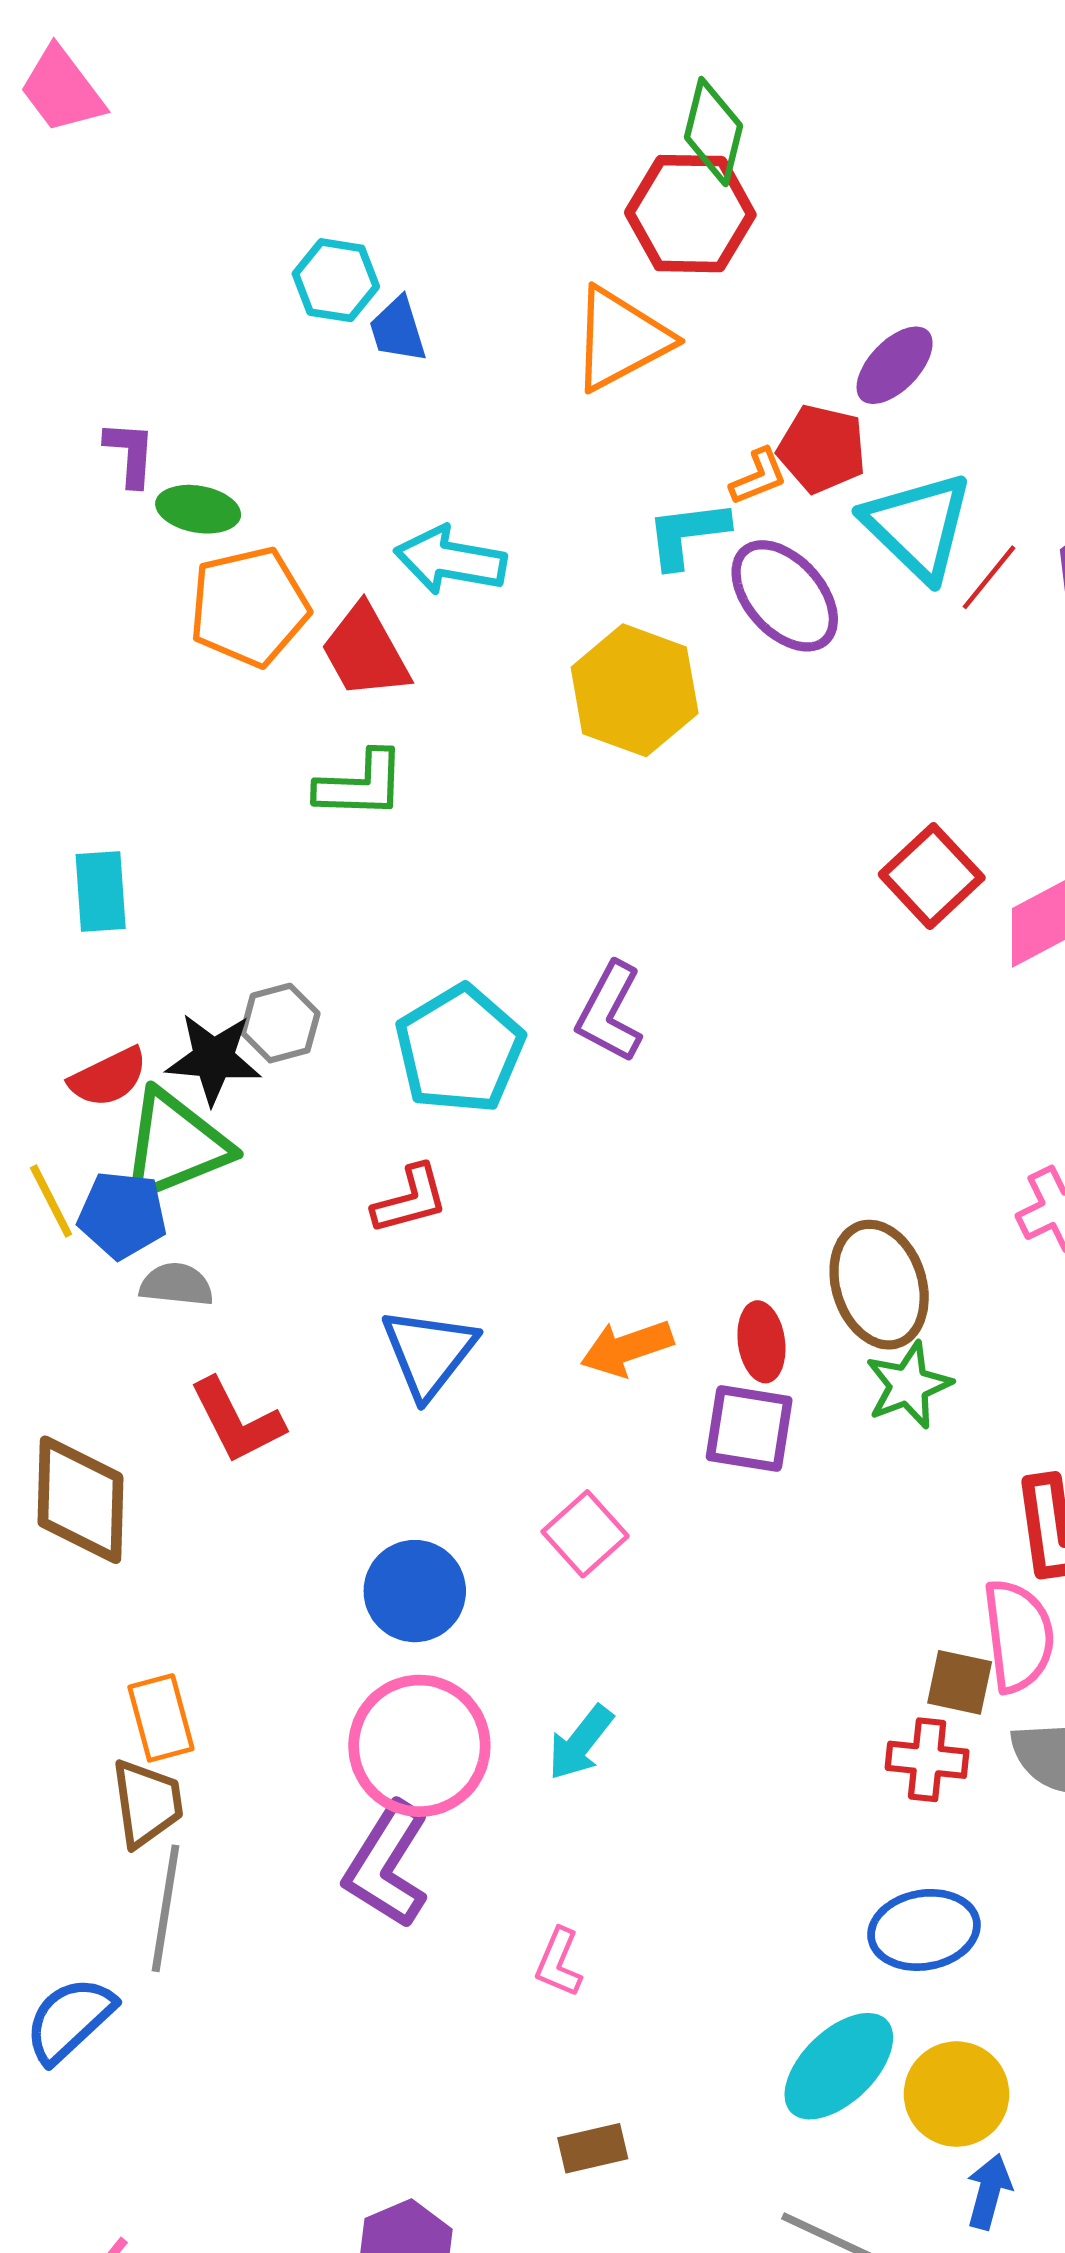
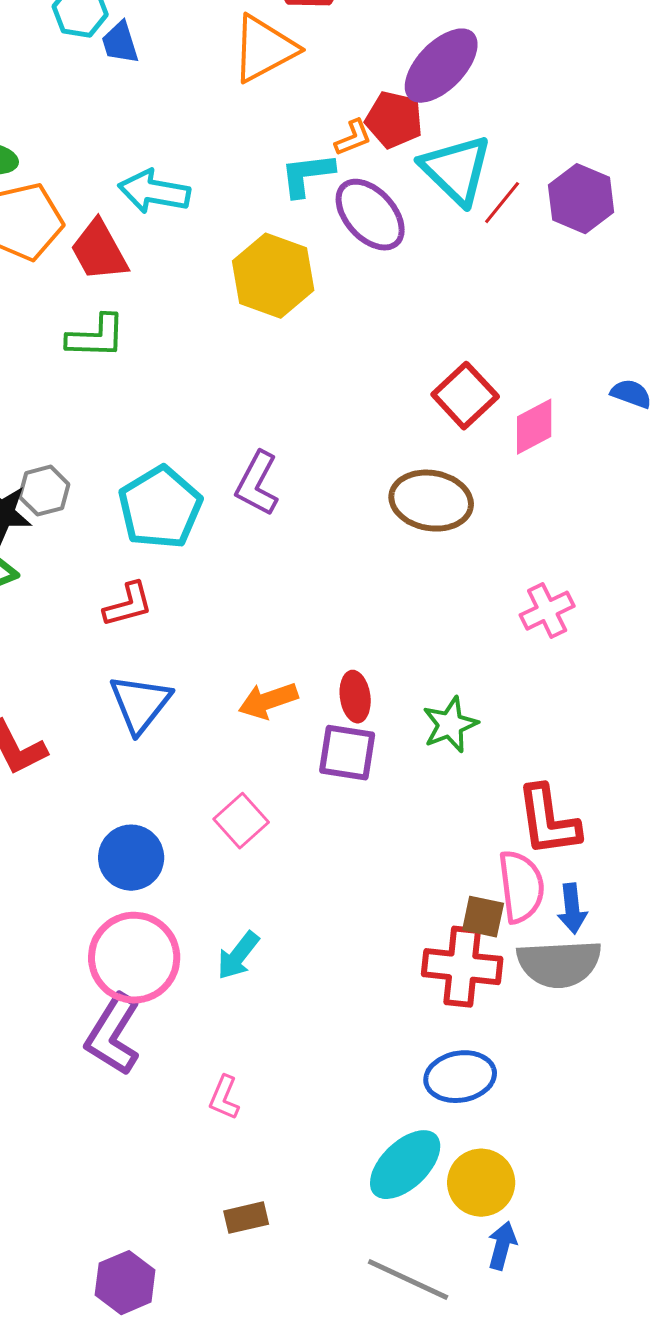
purple ellipse: (895, 365) -> (441, 66), size x1.5
brown ellipse: (879, 1285) -> (431, 501), moved, turned -62
red cross: (927, 1760) -> (462, 967), size x1.5

